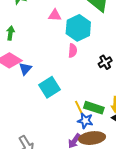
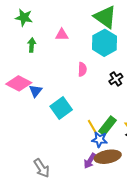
cyan hexagon: (78, 28) -> (105, 43), moved
green arrow: (10, 33) -> (32, 45), moved
green rectangle: (94, 108) -> (108, 126), turned -66

